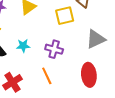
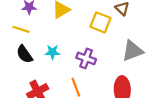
yellow square: (65, 16) -> (101, 22), turned 30

